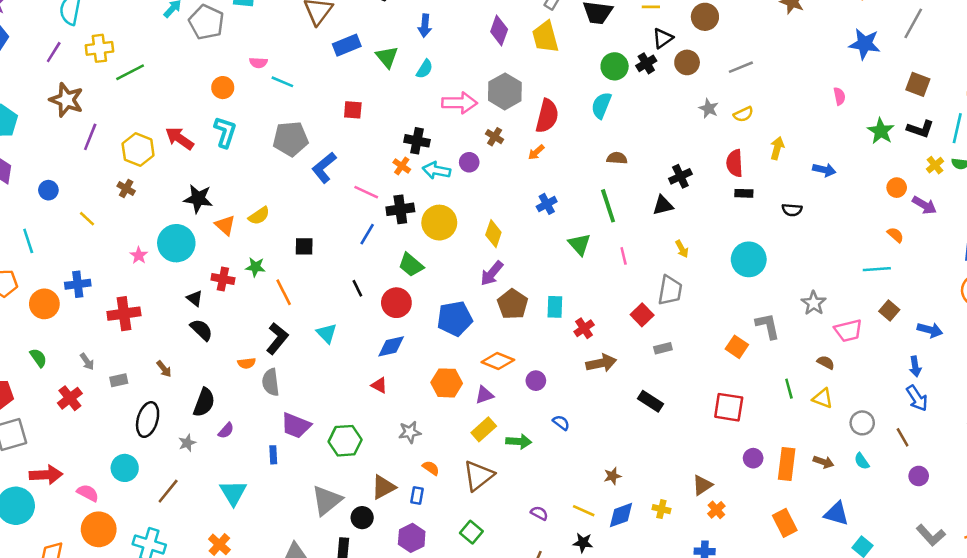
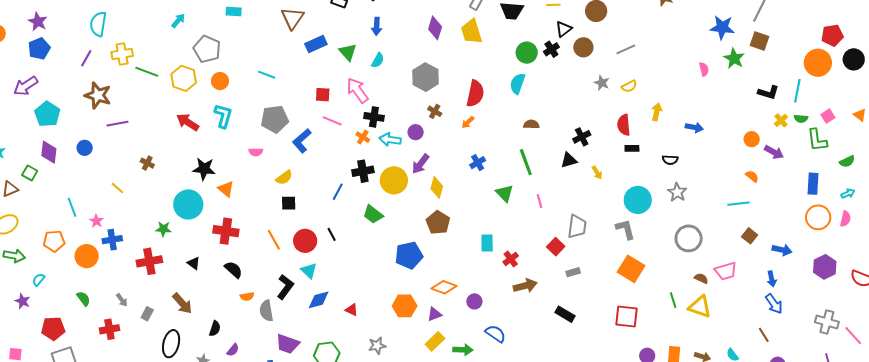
gray pentagon: (206, 22) -> (207, 49), moved
pink semicircle: (258, 63) -> (256, 152), moved
green line: (130, 72) -> (147, 72), turned 50
brown square: (918, 84) -> (760, 41), moved
gray hexagon: (505, 91) -> (425, 77), moved
pink arrow: (460, 103) -> (357, 90), moved, turned -124
green star: (881, 131) -> (734, 58), moved
purple line: (90, 137) -> (117, 124), turned 60
yellow hexagon: (138, 150) -> (184, 78), moved
blue circle: (48, 190) -> (85, 148), moved
pink line: (366, 192) -> (332, 121), moved
yellow semicircle: (259, 216) -> (284, 178), moved
yellow arrow: (682, 249) -> (597, 173), moved
pink star: (139, 255) -> (96, 221), moved
green star: (255, 267) -> (163, 229), moved
purple arrow: (492, 273) -> (420, 164), moved
red cross: (223, 279) -> (226, 231), size x1.4
black triangle: (195, 298) -> (194, 263), moved
red circle: (396, 303) -> (305, 241), moved
gray star: (814, 303) -> (677, 192), moved
brown pentagon: (513, 304) -> (438, 222), moved
gray L-shape: (768, 326) -> (625, 229), moved
black semicircle: (201, 330) -> (233, 270), moved
pink trapezoid: (848, 331) -> (726, 271), moved
black L-shape: (277, 339) -> (285, 287), moved
blue diamond: (391, 346) -> (319, 300), moved
orange square: (737, 347) -> (631, 269), size x1.5
brown arrow: (164, 369) -> (182, 303), size x1.6
gray rectangle: (119, 380) -> (147, 314), turned -48
red cross: (70, 398) -> (109, 329), turned 30
yellow triangle: (823, 398) -> (700, 307), size x1.4
black semicircle: (204, 402) -> (215, 329), size x0.7
blue semicircle: (561, 423) -> (496, 334), size x1.5
gray circle: (862, 423) -> (689, 238), moved, size x1.4

